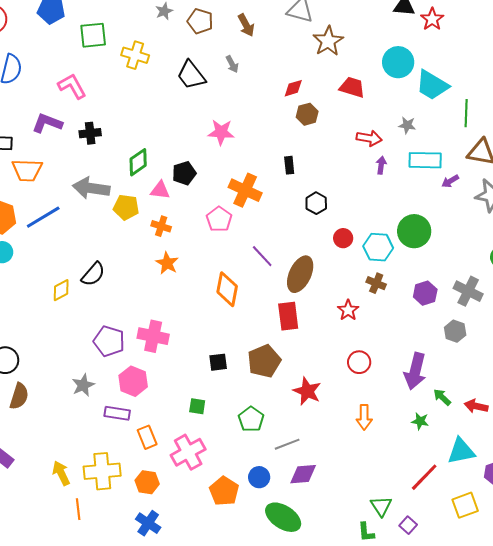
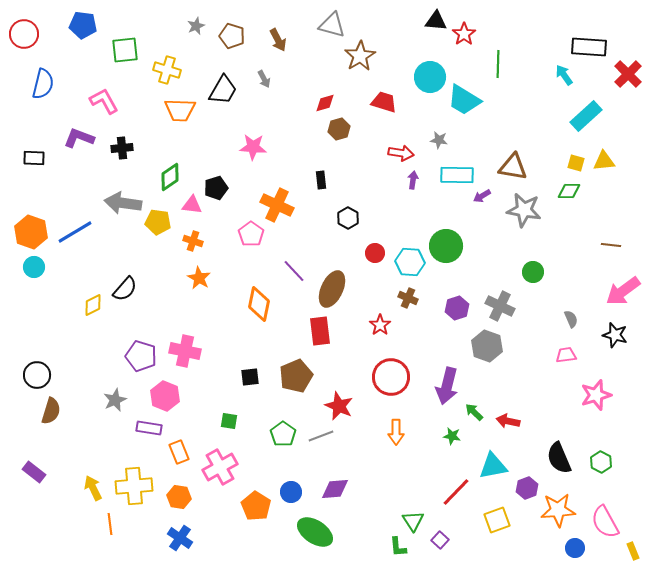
black trapezoid: (191, 75) -> (223, 90), turned -112
green line: (466, 113) -> (498, 64), moved
orange trapezoid: (27, 170) -> (180, 110), moved
gray hexagon: (455, 331) -> (487, 346), size x1.4
red circle: (359, 362) -> (391, 377), size x1.6
gray line: (287, 444) -> (321, 436), moved

